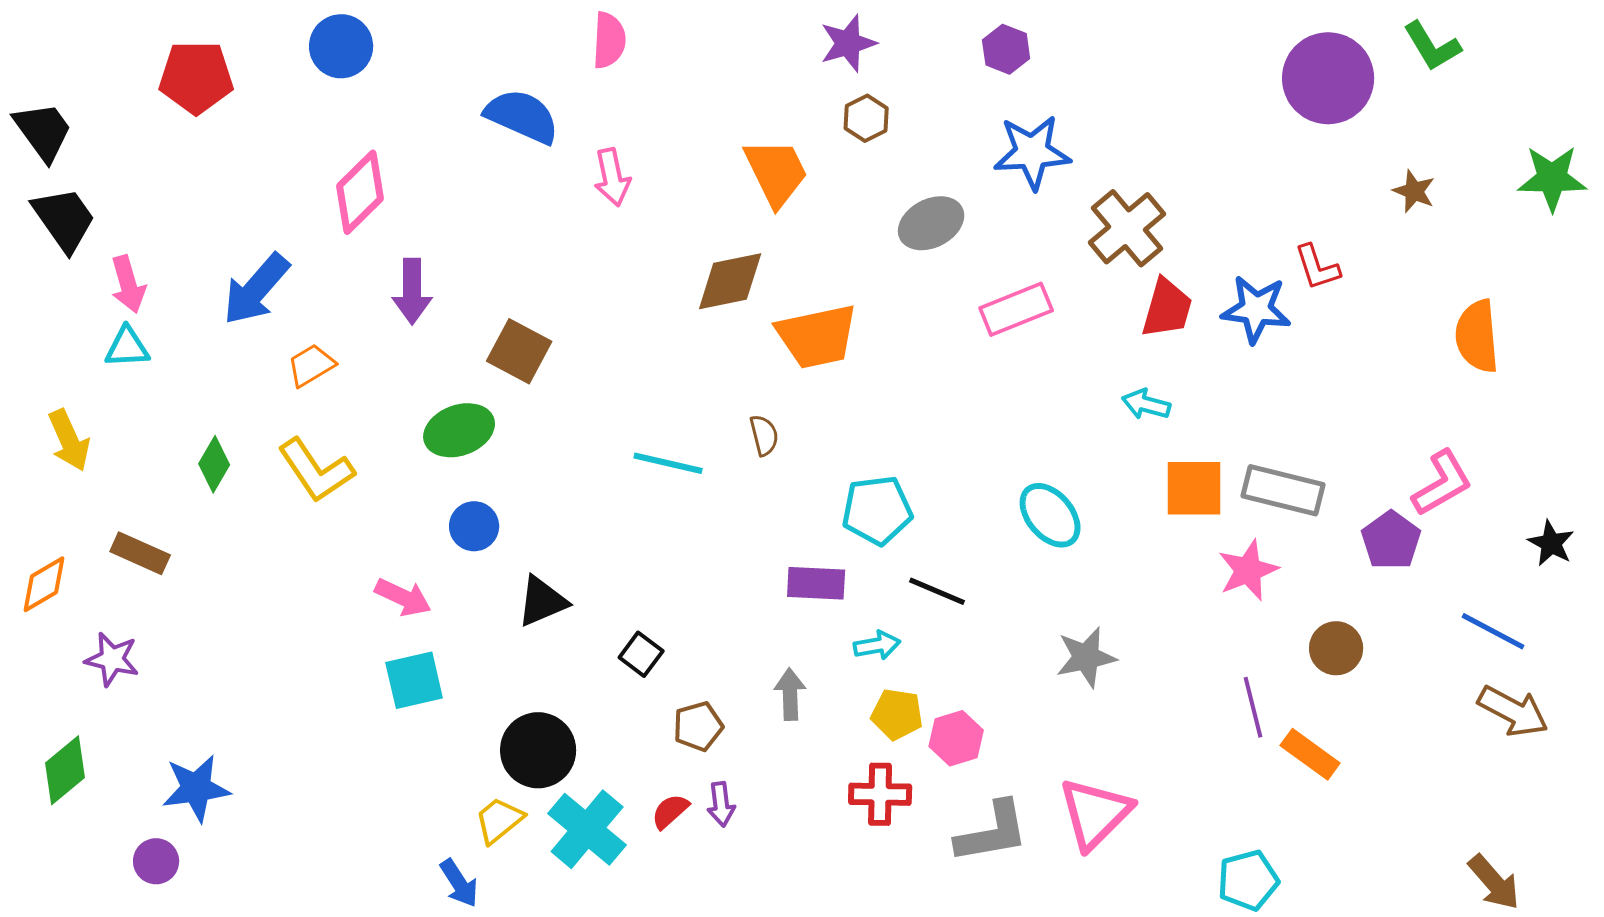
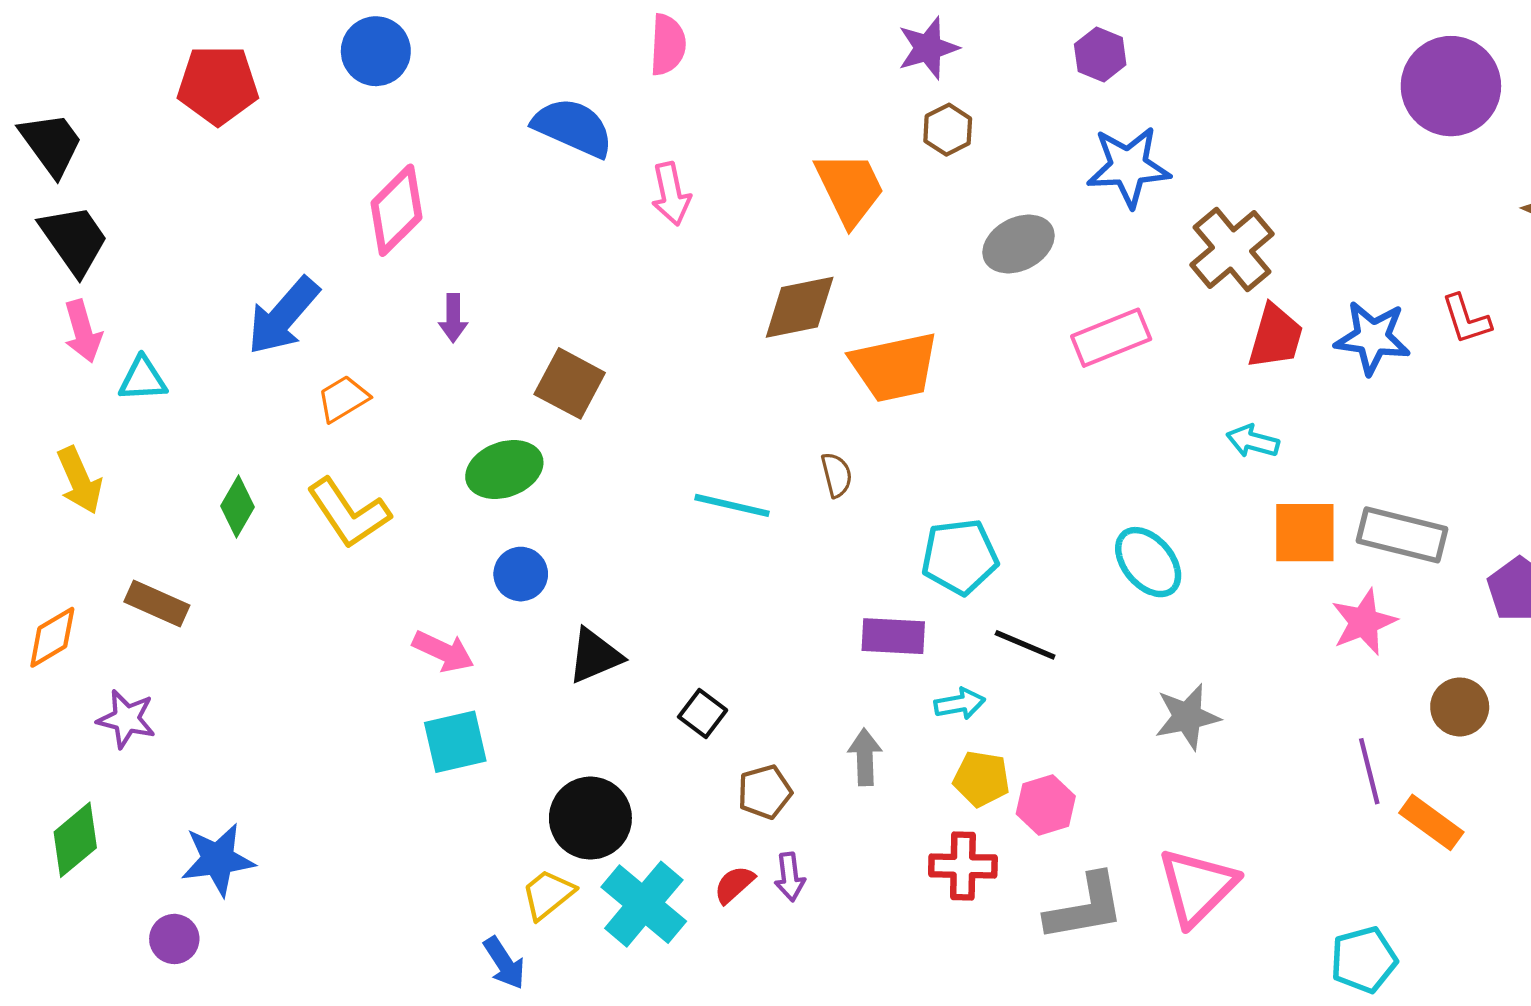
red L-shape: (1317, 267) -> (1466, 319), moved
pink arrow: (128, 284) -> (83, 331), moved
purple arrow: (412, 291) -> (453, 318), size x0.7

